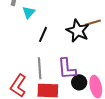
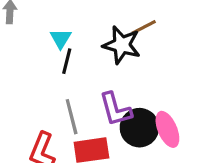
cyan triangle: (29, 12) -> (61, 38), moved
black circle: (79, 82) -> (139, 128), size x1.5

